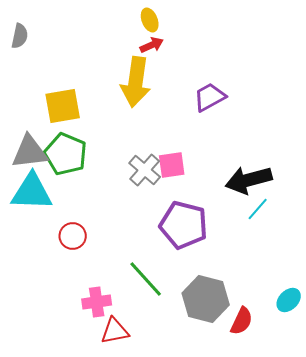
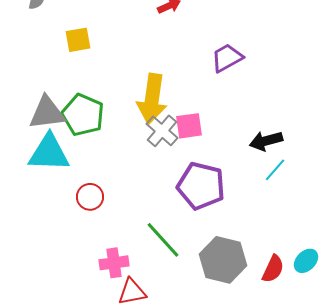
yellow arrow: (136, 82) -> (152, 99), moved
yellow square: (63, 106) -> (78, 40), moved, size x0.7
black arrow: (249, 180) -> (266, 141), size x0.7
red semicircle: (242, 321) -> (273, 269), moved

